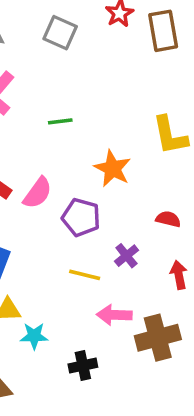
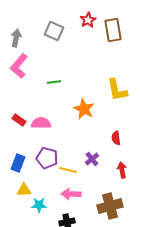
pink semicircle: (38, 193) -> (41, 123), turned -126
purple pentagon: (81, 217) -> (47, 158), moved
red semicircle: (168, 219) -> (116, 138), turned -112
pink arrow: (114, 315) -> (71, 194), moved

